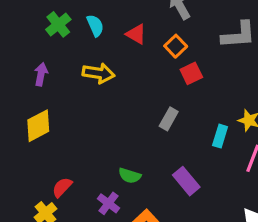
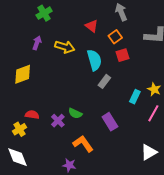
cyan semicircle: (95, 26) -> (94, 60), moved, size x1.5
purple arrow: (41, 74) -> (37, 43), moved
red semicircle: (62, 187) -> (32, 115), turned 48
purple cross: (108, 203) -> (58, 121), moved

